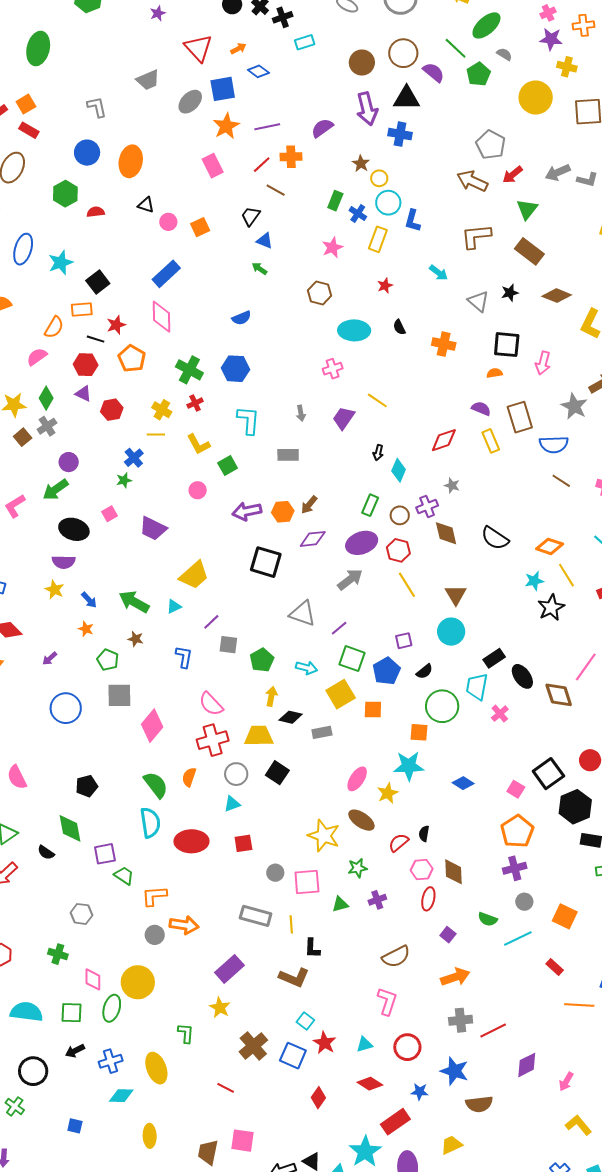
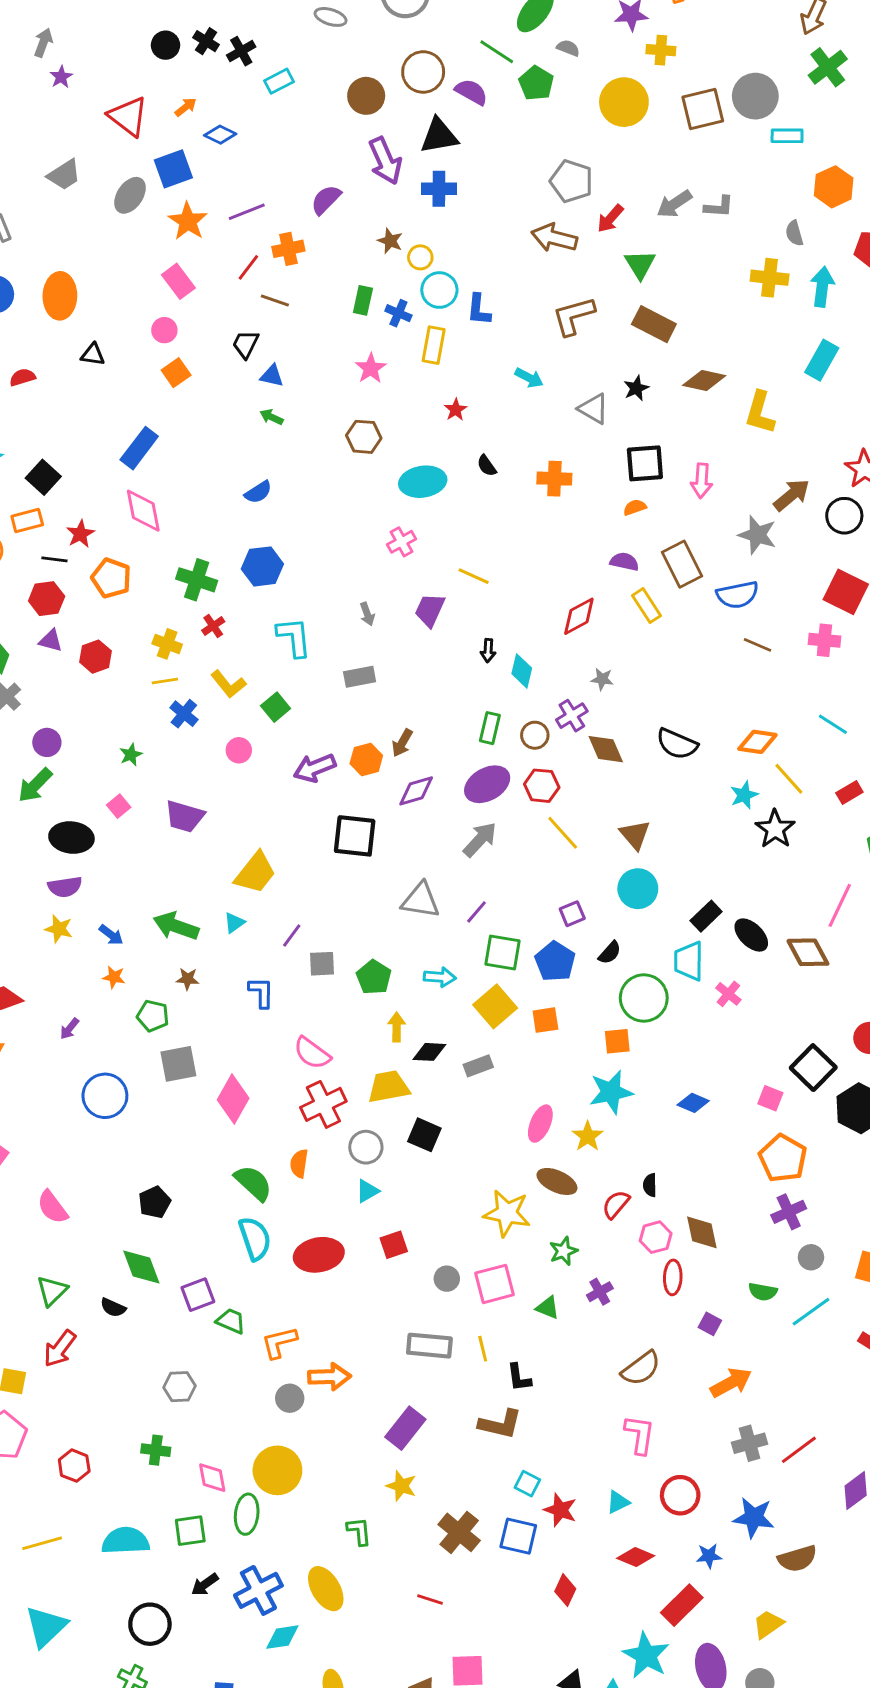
pink circle: (168, 222) -> (164, 330), moved
blue cross: (134, 458) -> (184, 714), moved
green triangle: (340, 904) -> (548, 1308), turned 48
blue cross: (111, 1061) -> (258, 1590), size x1.4

